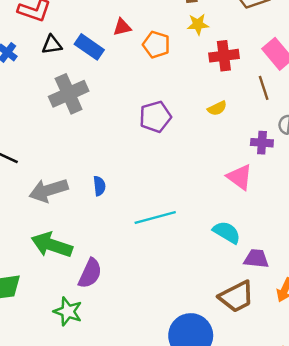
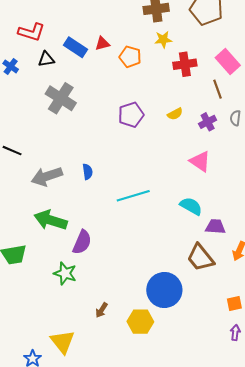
blue rectangle: (89, 47) -> (76, 47), moved
gray cross: (69, 94) -> (61, 98), turned -32
yellow semicircle: (217, 108) -> (175, 114), moved
purple cross: (262, 143) -> (208, 122), moved, turned -30
brown trapezoid: (237, 297) -> (200, 258), turned 80

